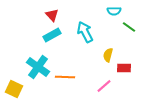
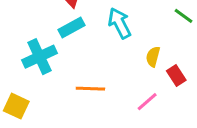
cyan cross: (38, 67) -> (40, 57), moved, turned 30
red rectangle: (124, 68) -> (176, 76), turned 56

